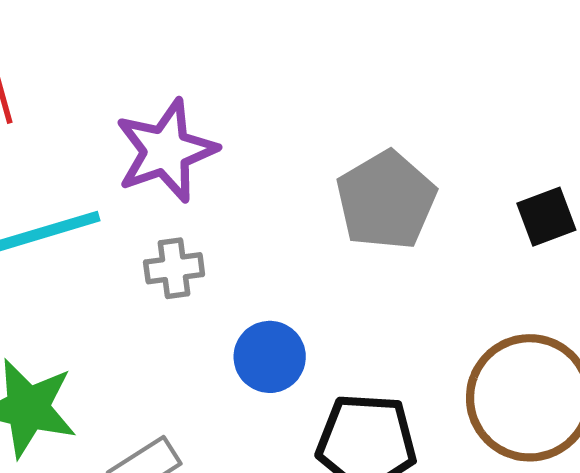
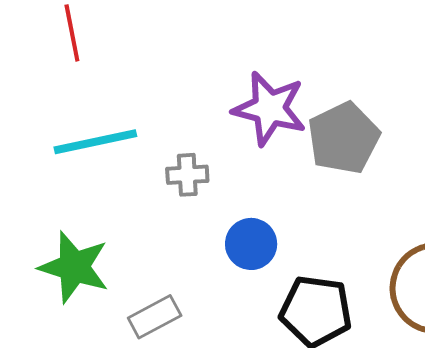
purple star: (166, 151) -> (270, 109), moved, turned 30

